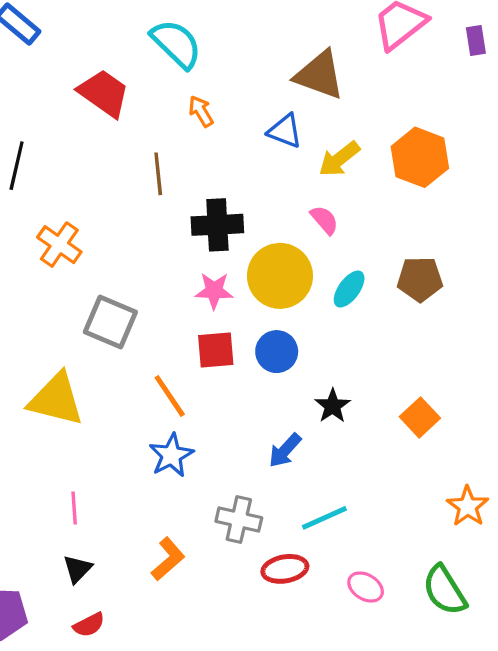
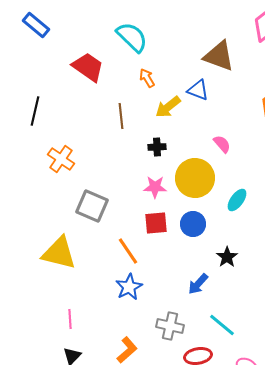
yellow arrow: (339, 159) -> (168, 107), moved
black cross: (217, 225) -> (157, 147), size x0.6
cyan ellipse: (349, 289) -> (237, 200), moved
cyan line: (324, 518) -> (222, 325), turned 64

